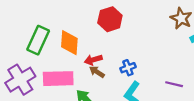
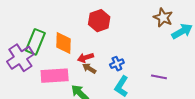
purple cross: (20, 80) -> (20, 58), moved

